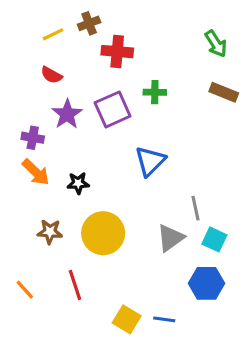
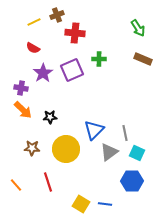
blue triangle: (150, 161) -> (94, 130), moved

